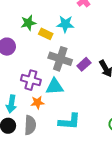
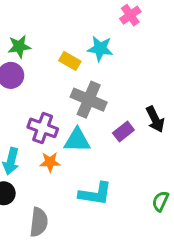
green star: (28, 23) -> (19, 46), moved
purple rectangle: (84, 64) -> (123, 131), moved
gray semicircle: (30, 125) -> (39, 222), moved

